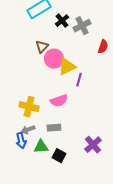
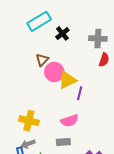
gray cross: (82, 26) -> (98, 39), moved, turned 30
pink semicircle: (59, 101) -> (70, 121), moved
gray rectangle: (54, 128) -> (63, 142), moved

